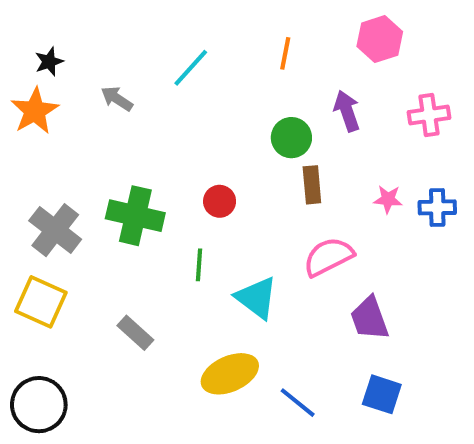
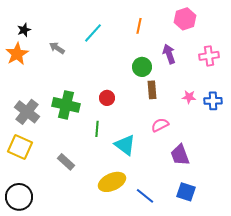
pink semicircle: (328, 257) -> (160, 125), size x0.7

